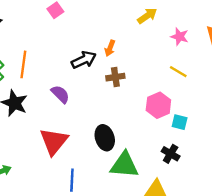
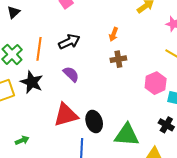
black arrow: (84, 60) -> (69, 42), moved
black ellipse: (105, 138) -> (94, 122), moved
red triangle: (54, 141) -> (66, 115), turned 36

